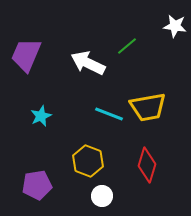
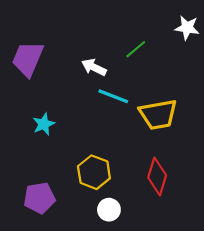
white arrow: (88, 63) -> (94, 67), size x0.7
cyan line: (109, 114) -> (113, 96), moved

